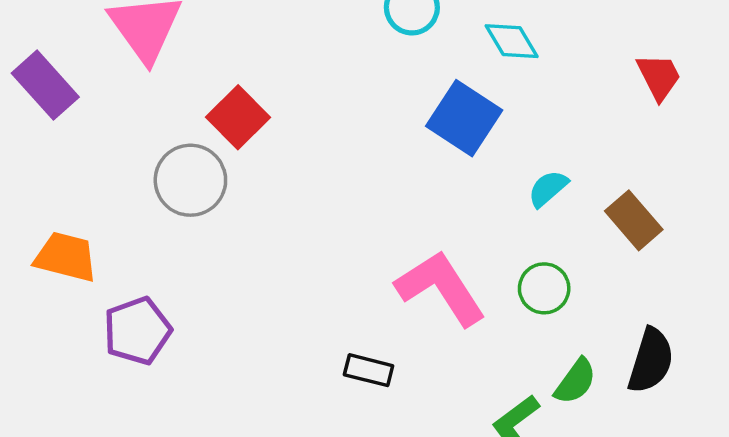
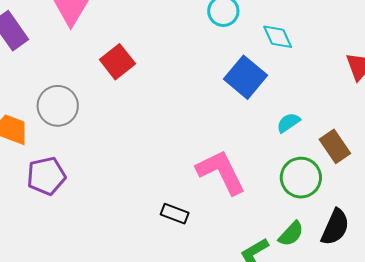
gray circle: (190, 180) -> (58, 106), moved
green circle: (544, 288) -> (301, 178), moved, size x1.4

